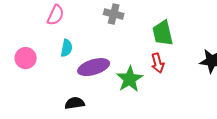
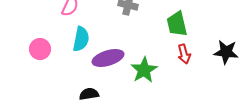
cyan semicircle: (67, 48) -> (81, 39), size x1.4
red arrow: (158, 63) -> (184, 54), moved

